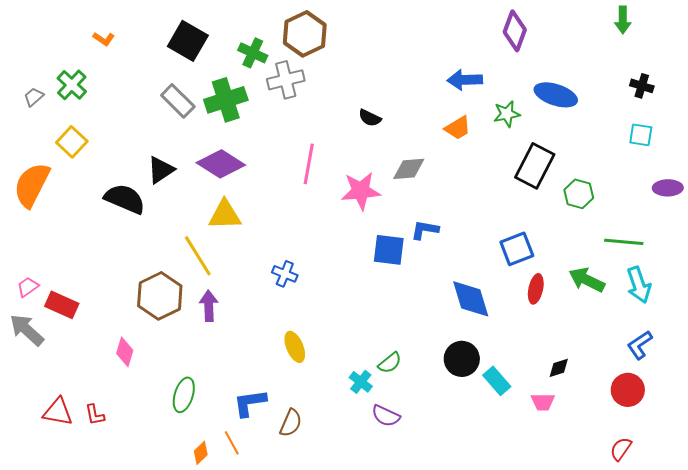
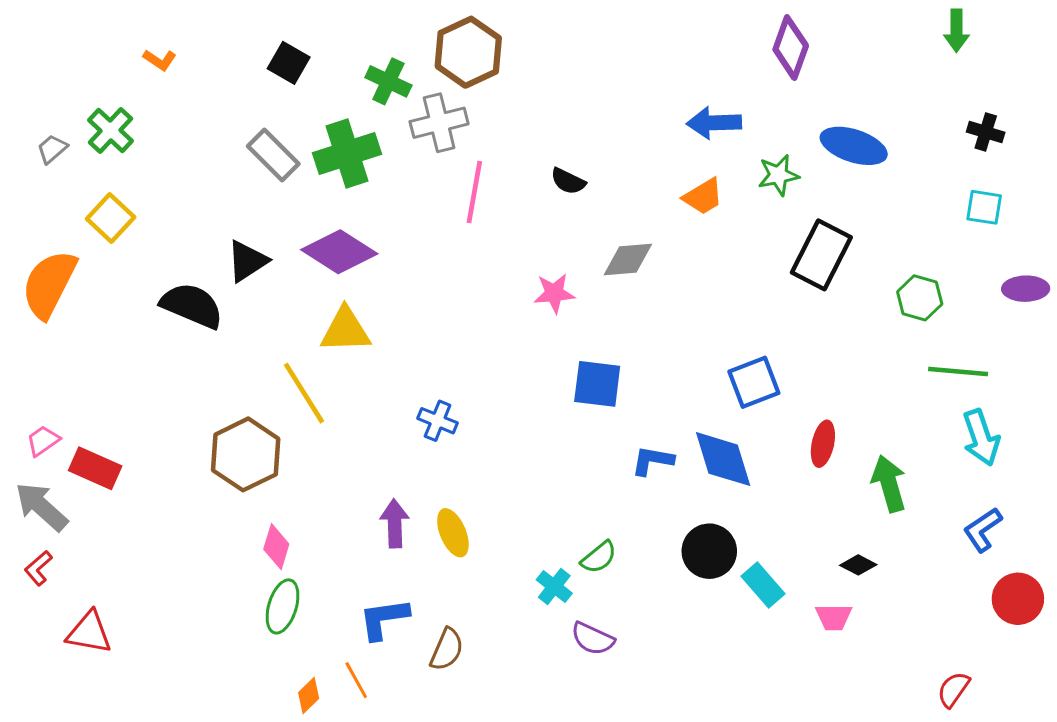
black square: (188, 41) -> (289, 63), size x0.7
pink line: (309, 164) -> (474, 192), moved
pink star: (361, 191) -> (554, 293), size x0.7
green hexagon: (579, 194) -> (920, 298), moved
blue L-shape: (425, 230) -> (653, 461), moved
blue square: (517, 249) -> (754, 382), moved
green arrow: (587, 280) -> (889, 484), moved, turned 48
purple arrow: (209, 306) -> (395, 524), moved
pink diamond: (125, 352) -> (276, 547), moved
black diamond: (559, 368) -> (858, 565), turned 45
red circle: (628, 390) -> (1018, 599), moved
red L-shape: (95, 415) -> (38, 568), moved, turned 60

